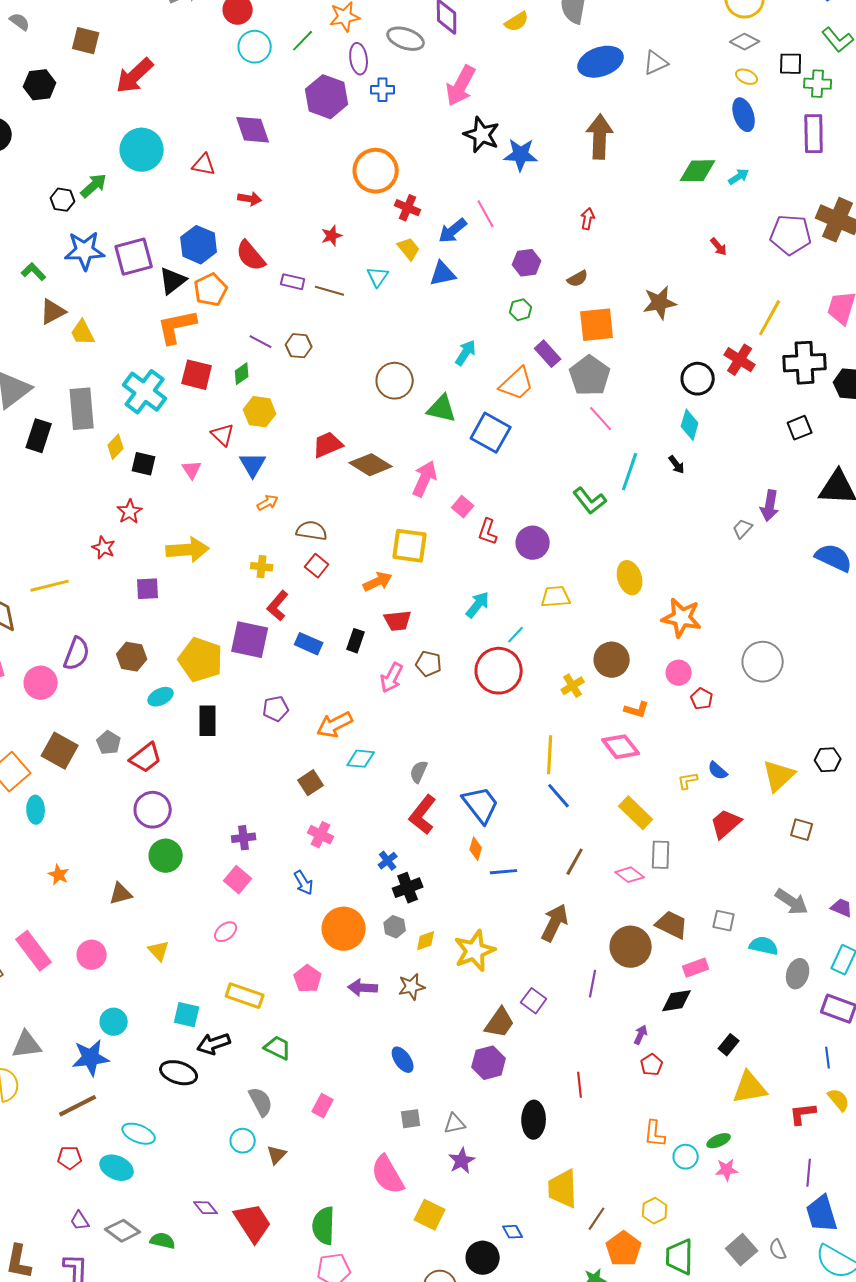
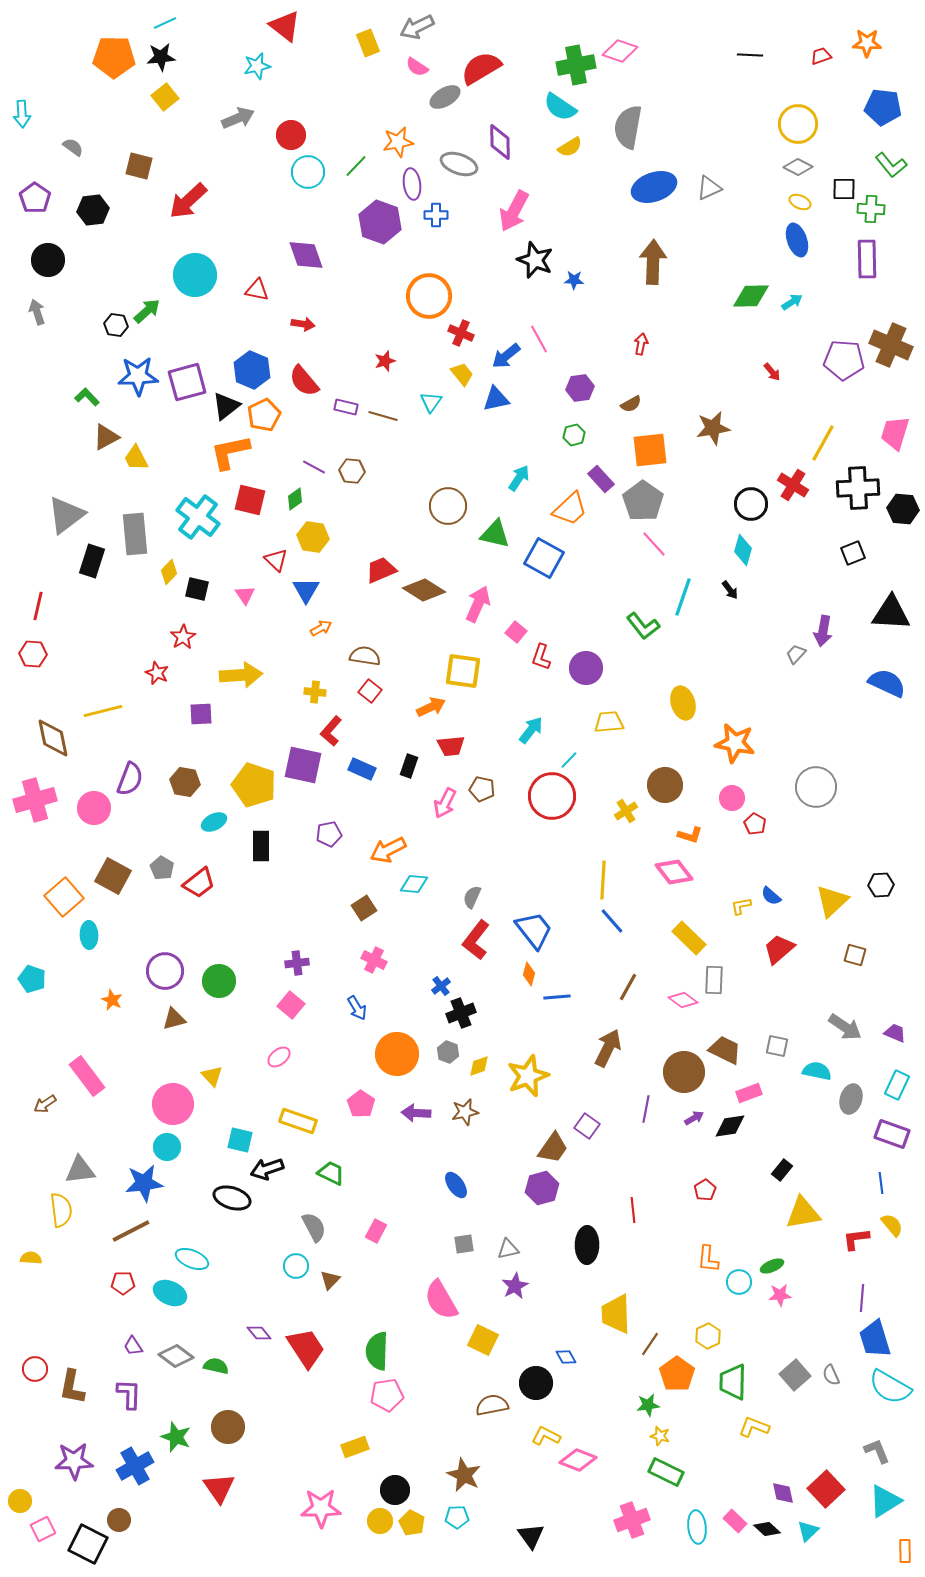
blue star: (521, 155) -> (574, 280), size x0.6
purple circle: (153, 810) -> (165, 971), moved
pink circle: (92, 955) -> (173, 1104), moved, size x1.4
purple arrow: (641, 1035) -> (694, 1118), moved, turned 36

